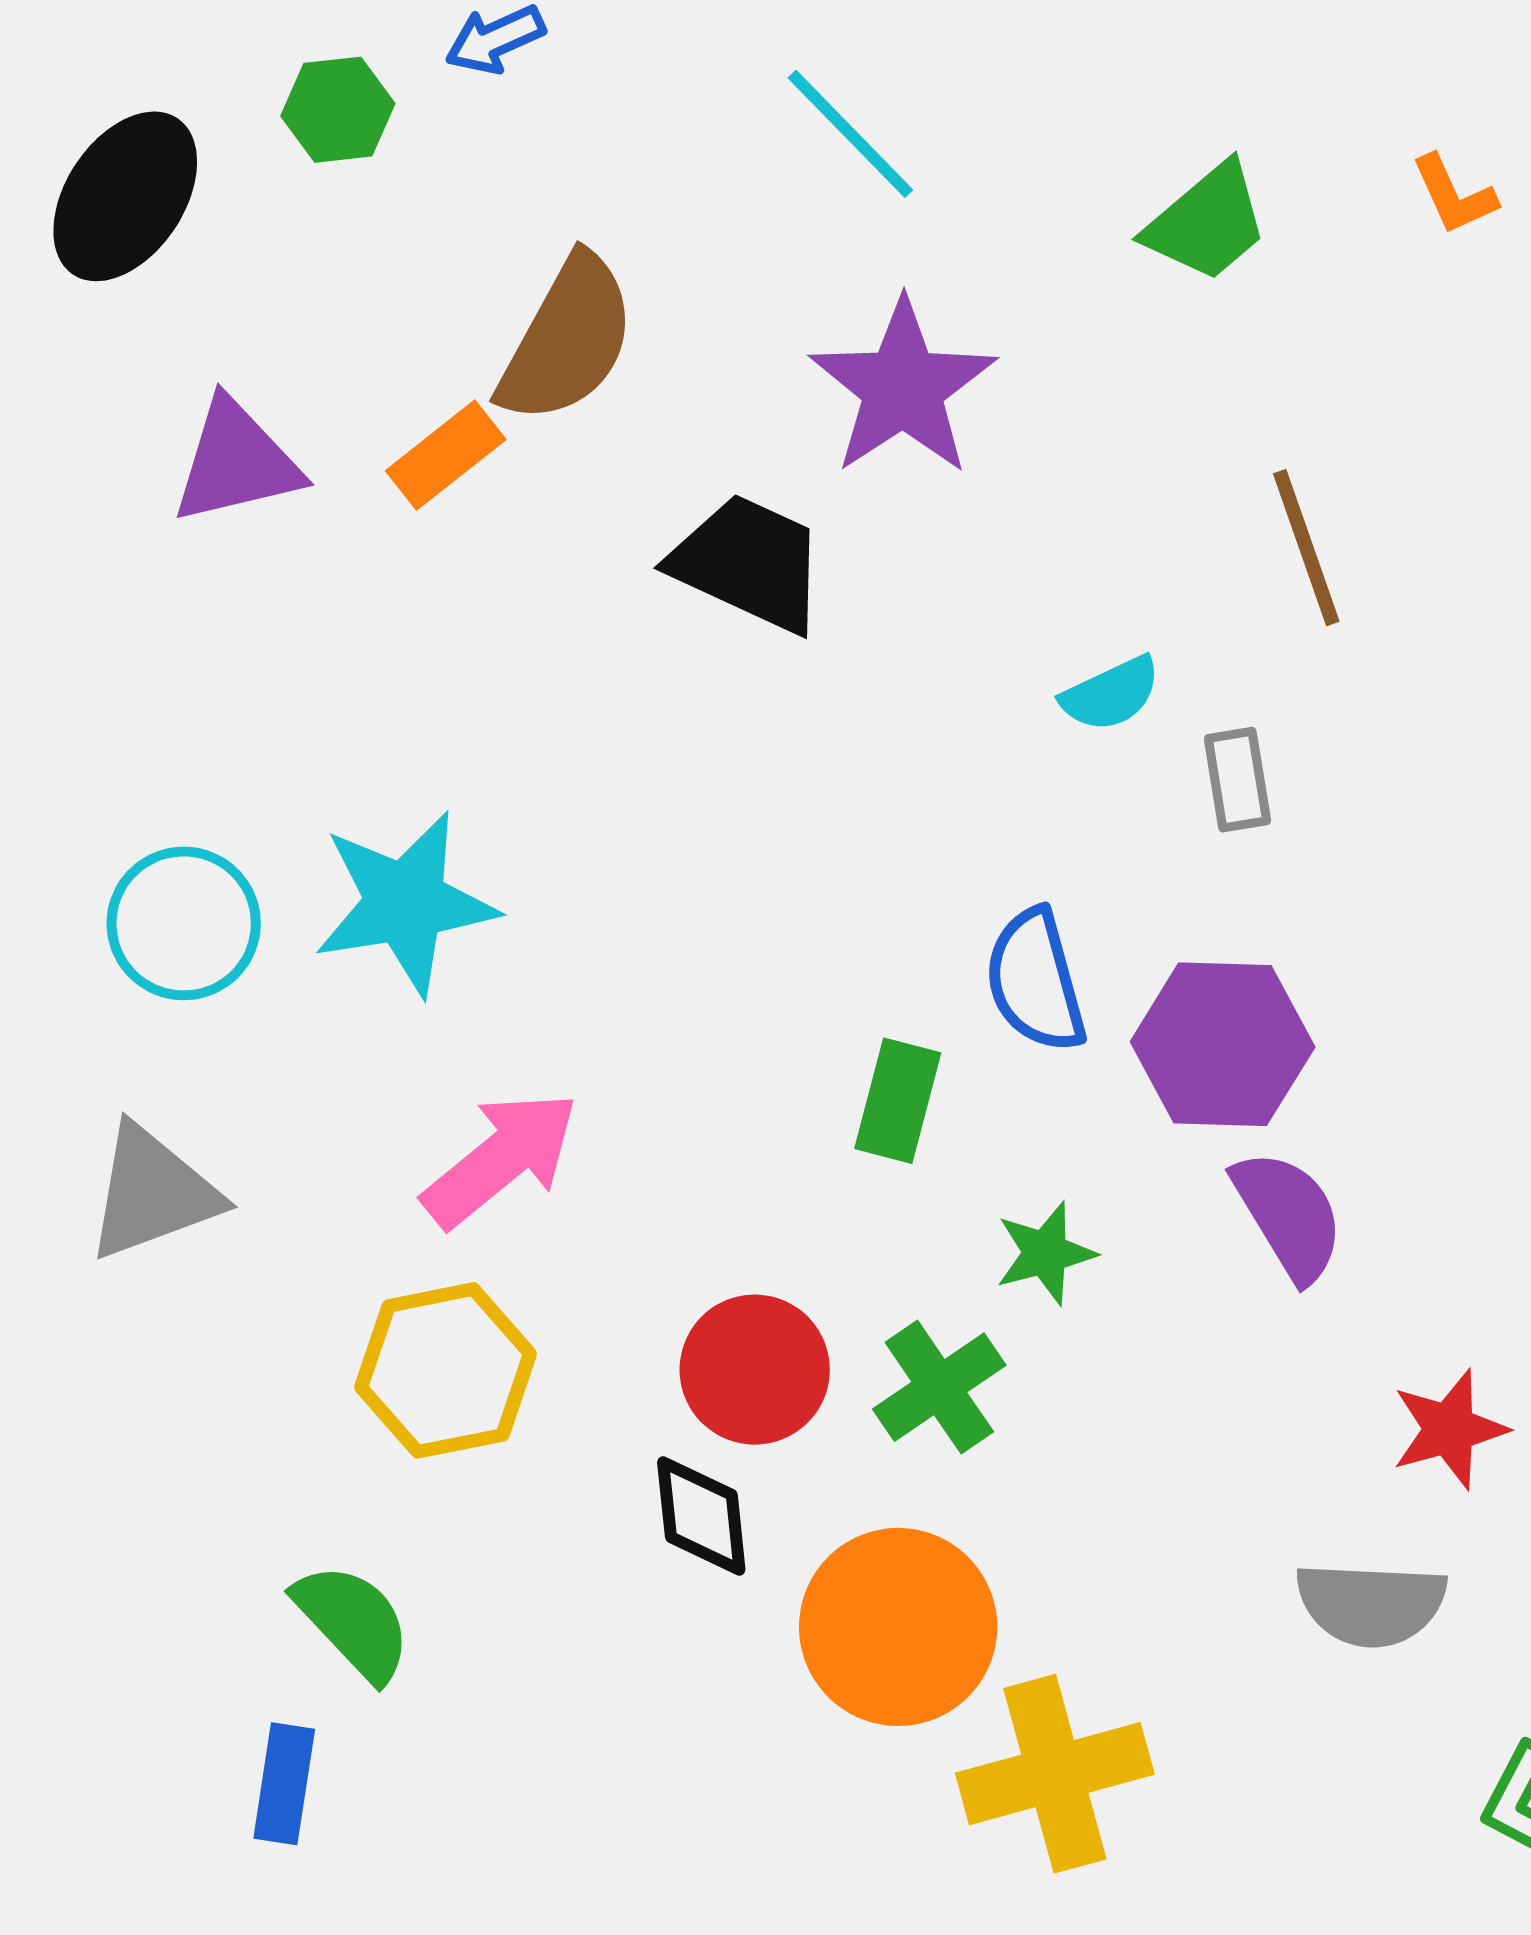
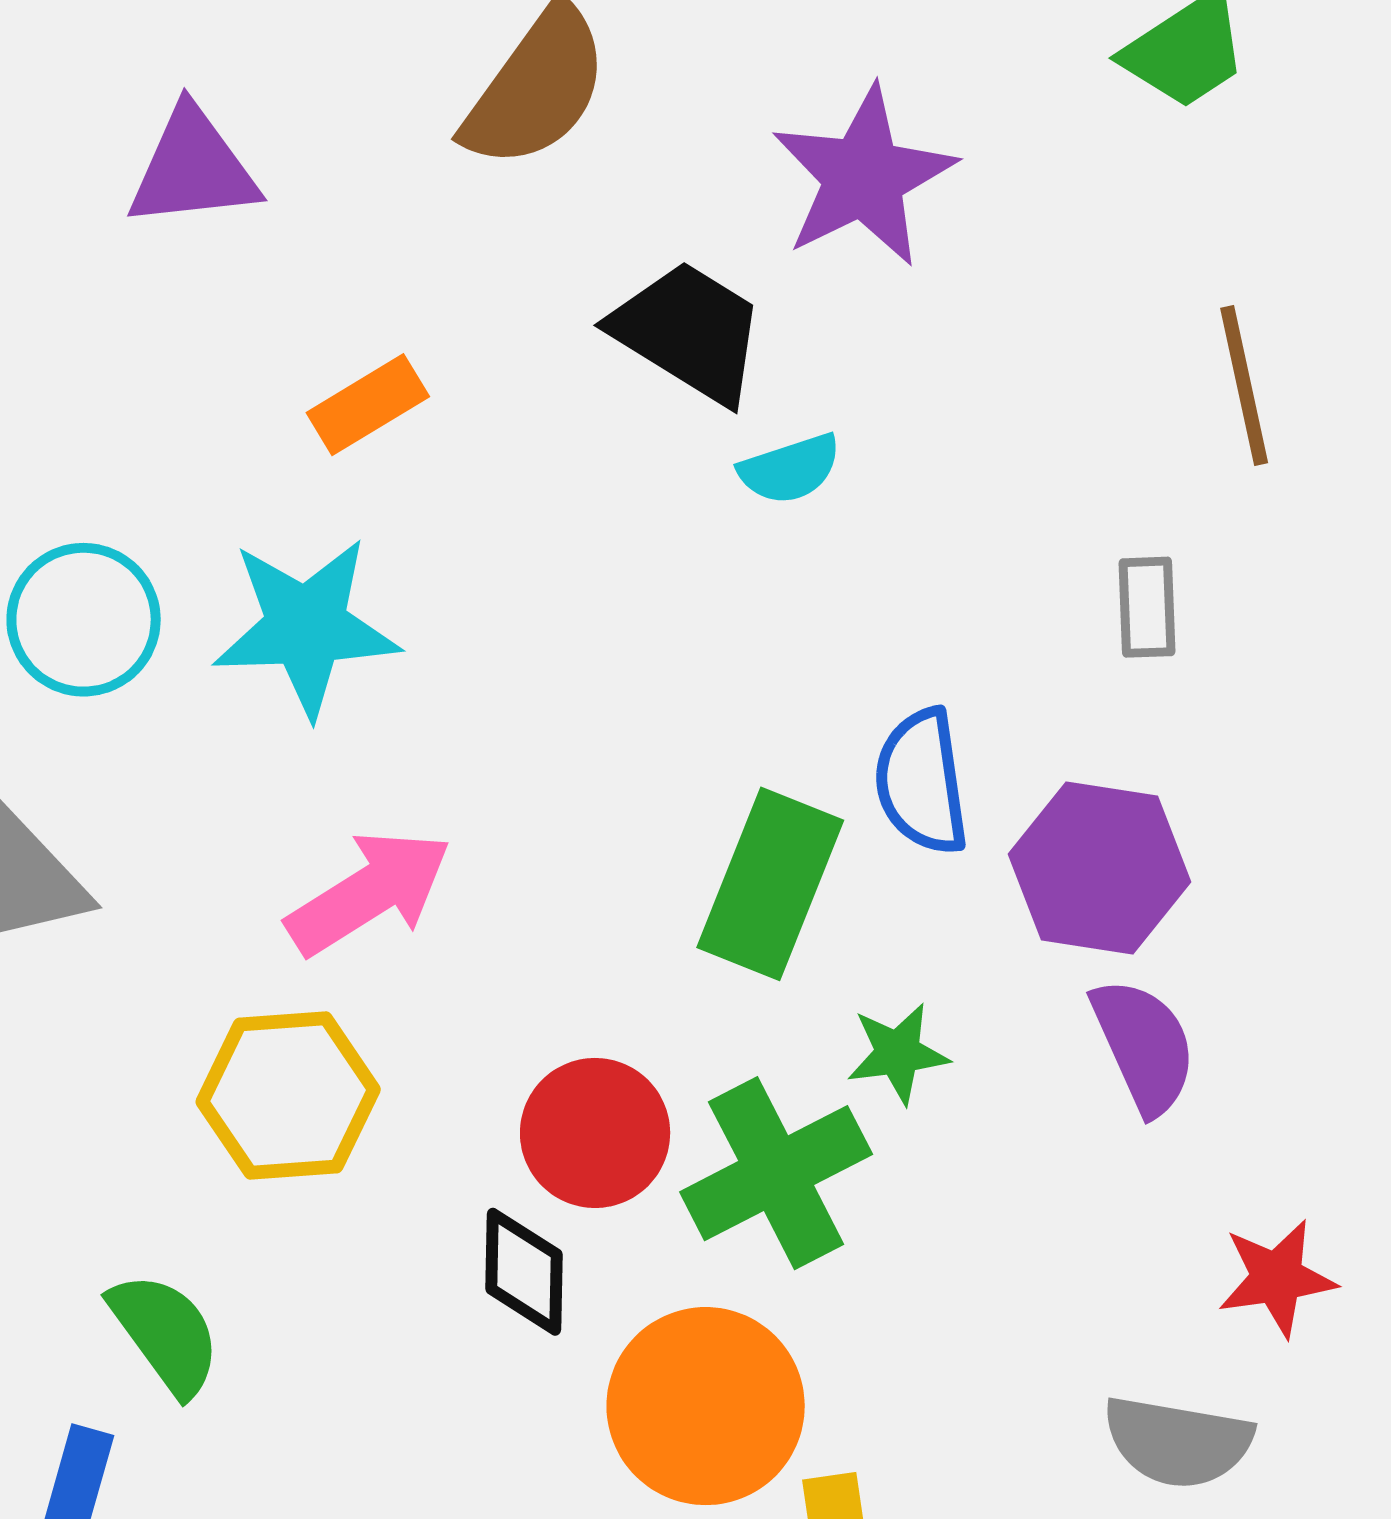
orange rectangle: (446, 455) -> (368, 405), moved
cyan semicircle: (1111, 694) -> (790, 469), moved
green rectangle: (898, 1101) -> (770, 884), size x1.5
green cross: (939, 1387) -> (776, 1173), size x1.4

